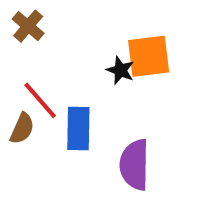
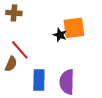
brown cross: (28, 26) -> (14, 13), turned -35
blue rectangle: (78, 128) -> (39, 80), moved

